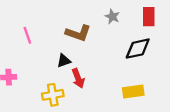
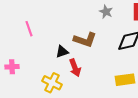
brown L-shape: (78, 33) -> (85, 40), moved
yellow cross: (53, 95) -> (52, 83), turned 36

